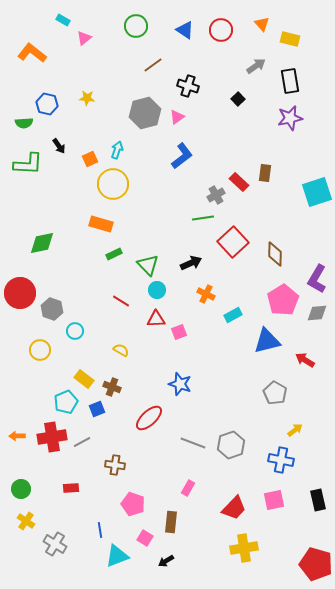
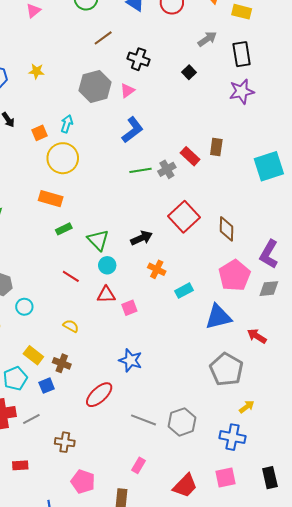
green line: (203, 218) -> (141, 170), moved
gray pentagon: (275, 393) -> (226, 369), size x1.4

